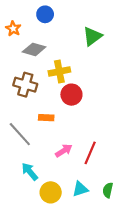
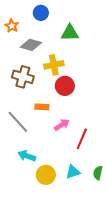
green triangle: (92, 36) -> (70, 33), moved, turned 36
pink arrow: (64, 151) -> (62, 125), moved
cyan arrow: (30, 172) -> (27, 156), turned -30

